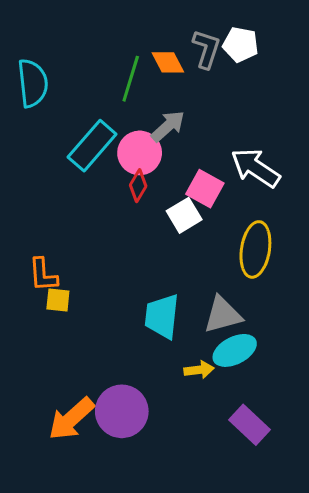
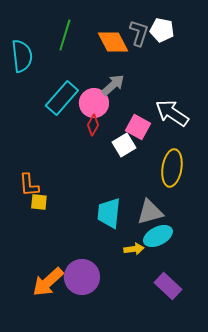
orange diamond: (168, 62) -> (113, 42), size x1.4
green line: (131, 79) -> (65, 35), moved

